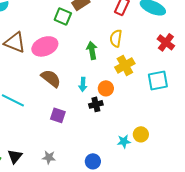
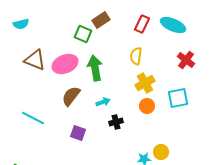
green arrow: (92, 50) -> (95, 68), moved, size x1.4
brown semicircle: (51, 78) -> (71, 96), turned -90
cyan arrow: (83, 84) -> (103, 102), turned -112
orange circle: (106, 88) -> (147, 106), moved

